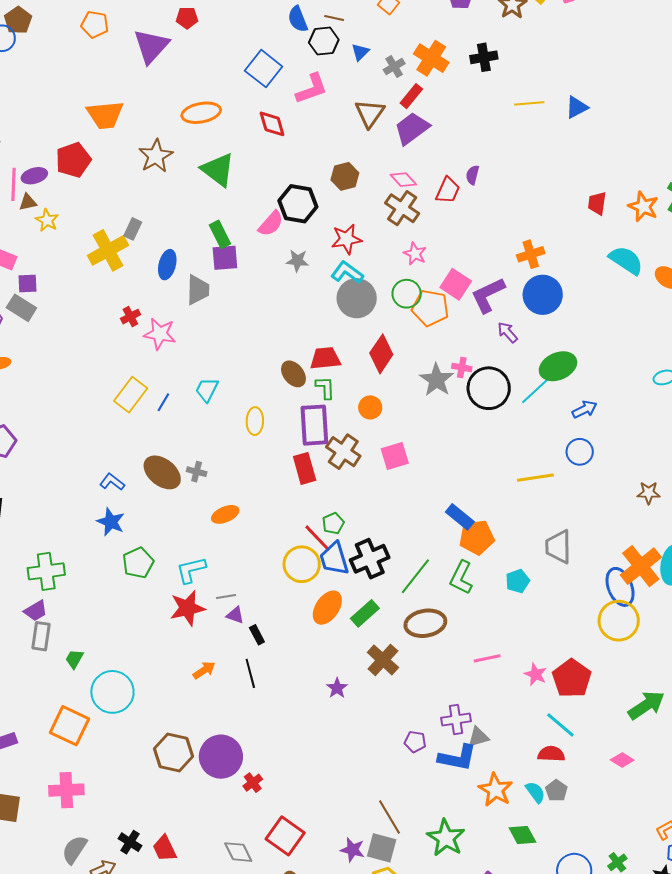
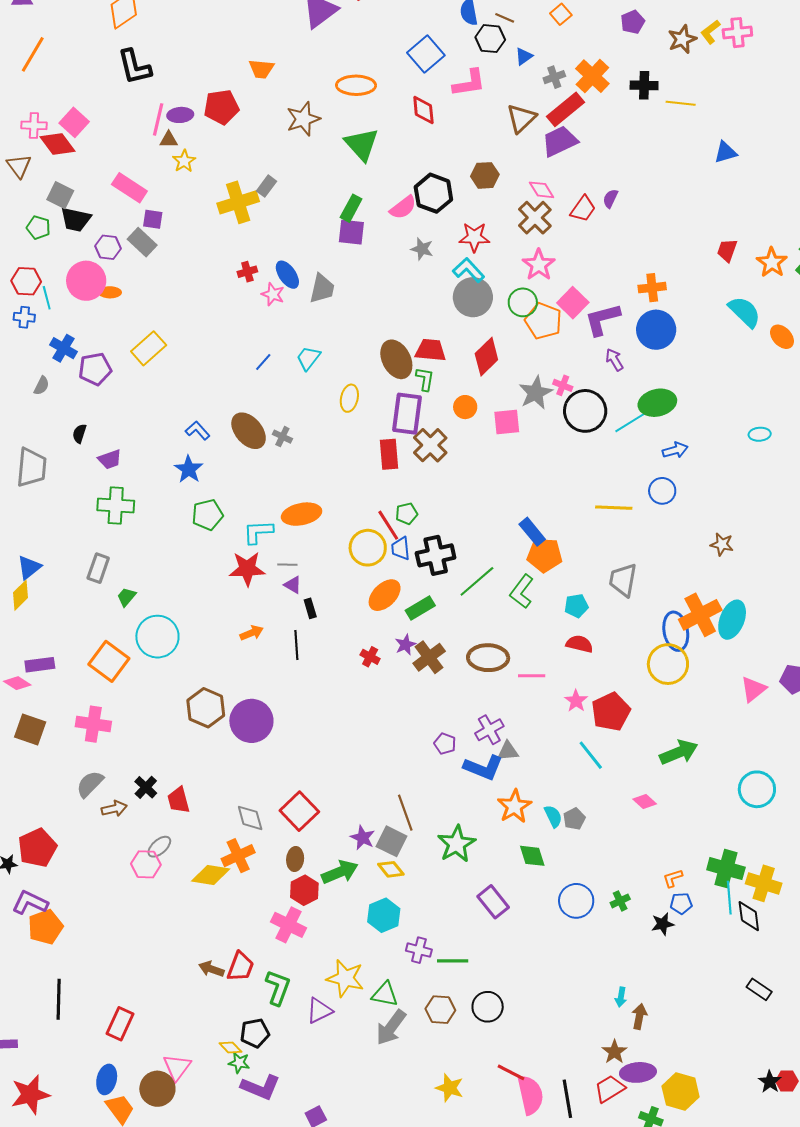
red rectangle: (411, 96) -> (565, 109), size x1.5
yellow line: (529, 103) -> (681, 103), moved
orange trapezoid: (105, 115) -> (261, 69), size x0.7
green rectangle: (220, 234) -> (351, 208), turned 44
pink star: (415, 254) -> (539, 265), size x1.4
blue ellipse: (167, 265) -> (287, 275), moved, turned -60
gray trapezoid: (198, 290) -> (322, 288), moved
pink star: (160, 334) -> (273, 294), size x0.7
brown ellipse: (293, 374) -> (396, 359), size x1.4
yellow rectangle: (131, 395) -> (149, 348), moved
pink square: (395, 456) -> (507, 422), moved
orange ellipse: (225, 514) -> (302, 514), moved, size x1.4
blue trapezoid: (334, 559) -> (401, 548), size x0.7
purple trapezoid: (36, 611) -> (110, 459), moved
brown ellipse: (425, 623) -> (488, 658), moved
purple star: (337, 688) -> (405, 645), moved
purple cross: (456, 719) -> (489, 730), turned -32
red semicircle: (551, 754) -> (579, 644), moved
red cross: (253, 783) -> (370, 657), moved, turned -36

